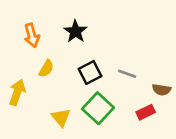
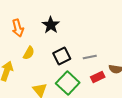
gray line: (127, 74) -> (90, 57), turned -32
red rectangle: (146, 112) -> (98, 77), moved

